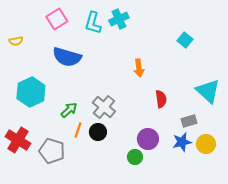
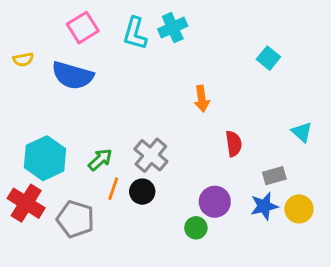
blue semicircle: (67, 57) -> (73, 75), moved
cyan triangle: (208, 91) -> (302, 132), size x0.6
cyan hexagon: (31, 92) -> (45, 158), moved

